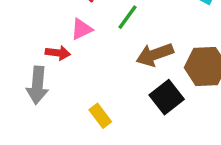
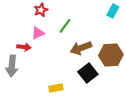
yellow rectangle: (100, 116) -> (56, 88), moved, turned -64

